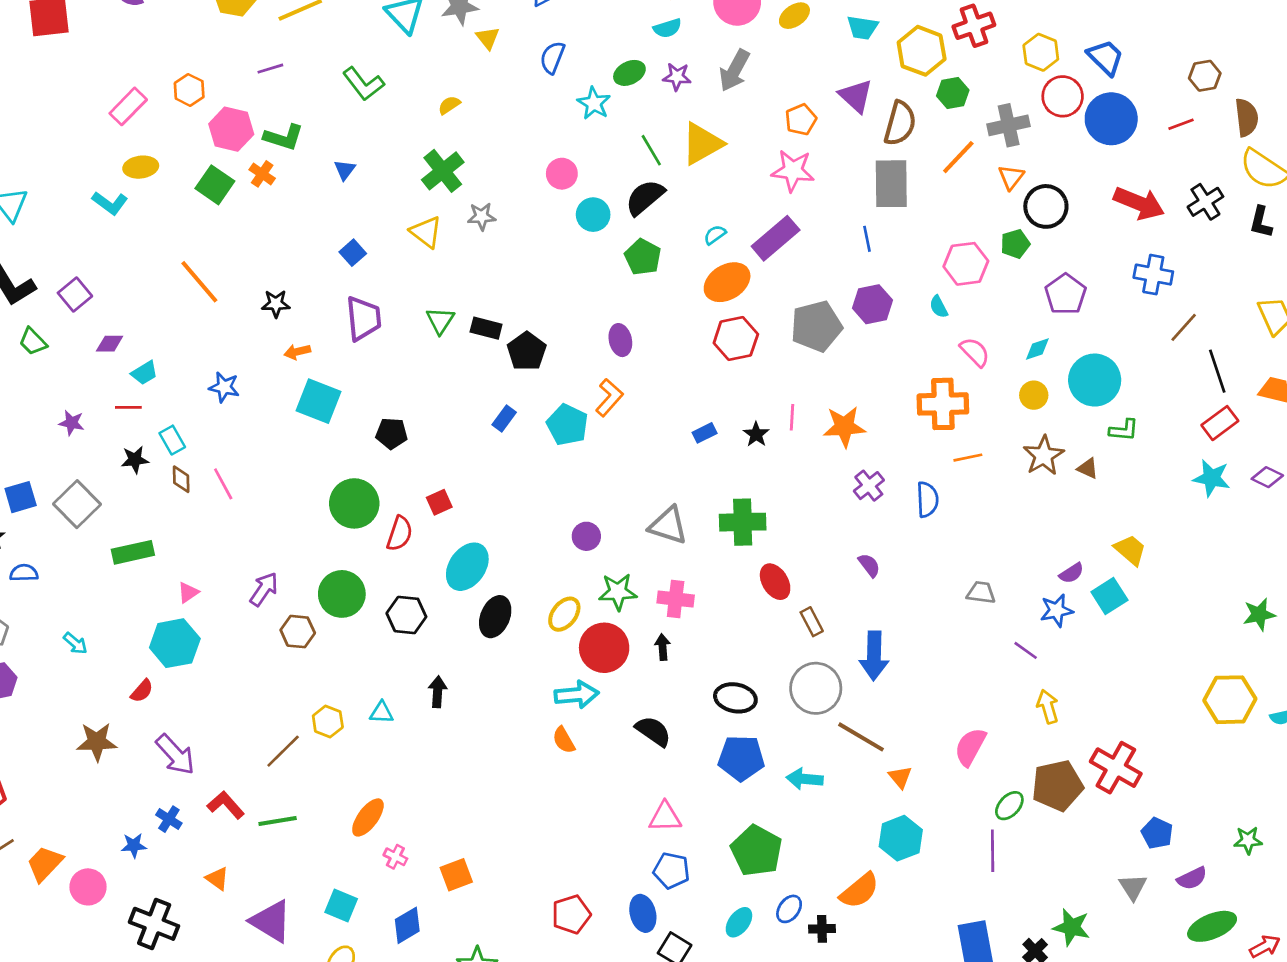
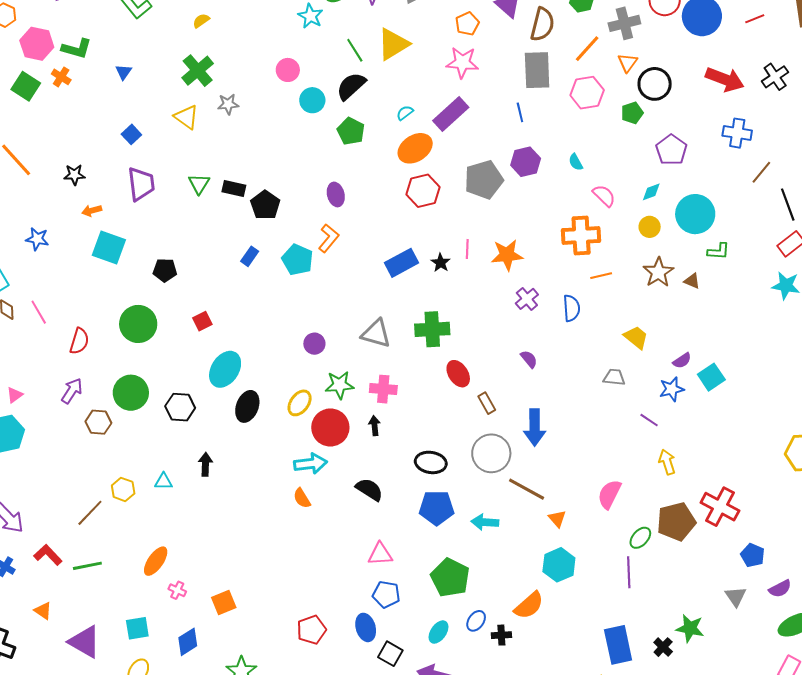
pink hexagon: (966, 264) -> (587, 93), moved
blue rectangle: (705, 433) -> (402, 263), size x1.8
red semicircle: (400, 534) -> (79, 341), moved
yellow trapezoid: (1130, 550) -> (636, 337), moved
cyan square: (341, 906) -> (137, 628), turned -30

